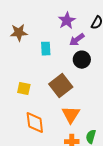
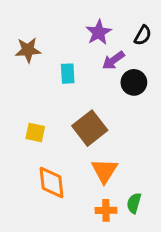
black circle: (82, 60) -> (134, 82), moved

